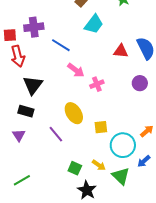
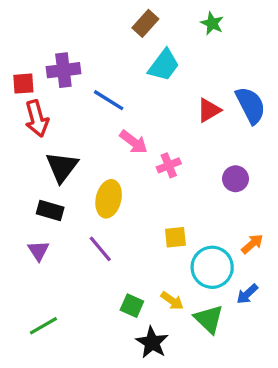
red triangle: (121, 51) -> (209, 110), turned -35
purple circle: (140, 83) -> (236, 179), moved
yellow ellipse: (74, 113) -> (109, 199), moved, turned 45

